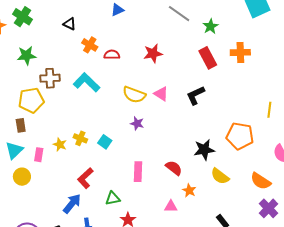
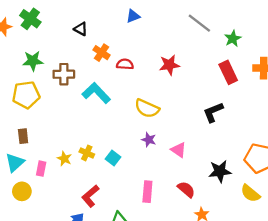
brown cross: (50, 78) -> (64, 74), moved
pink triangle: (161, 94) -> (179, 150), moved
yellow pentagon: (31, 100) -> (26, 95), moved
yellow semicircle: (220, 176) -> (250, 193), moved

